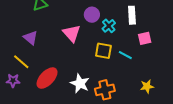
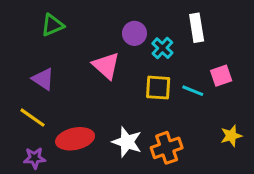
pink square: (145, 38) -> (221, 76), moved
red ellipse: (47, 78) -> (75, 139), turned 40
purple star: (13, 81) -> (35, 158), moved

